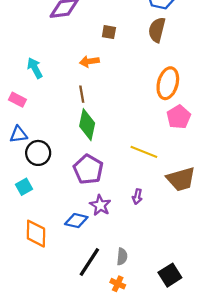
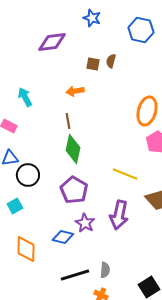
brown semicircle: (157, 30) -> (111, 61), moved, size x0.6
purple arrow: (137, 197) -> (119, 215), size x2.0
black line: (89, 262) -> (75, 275), turned 40

